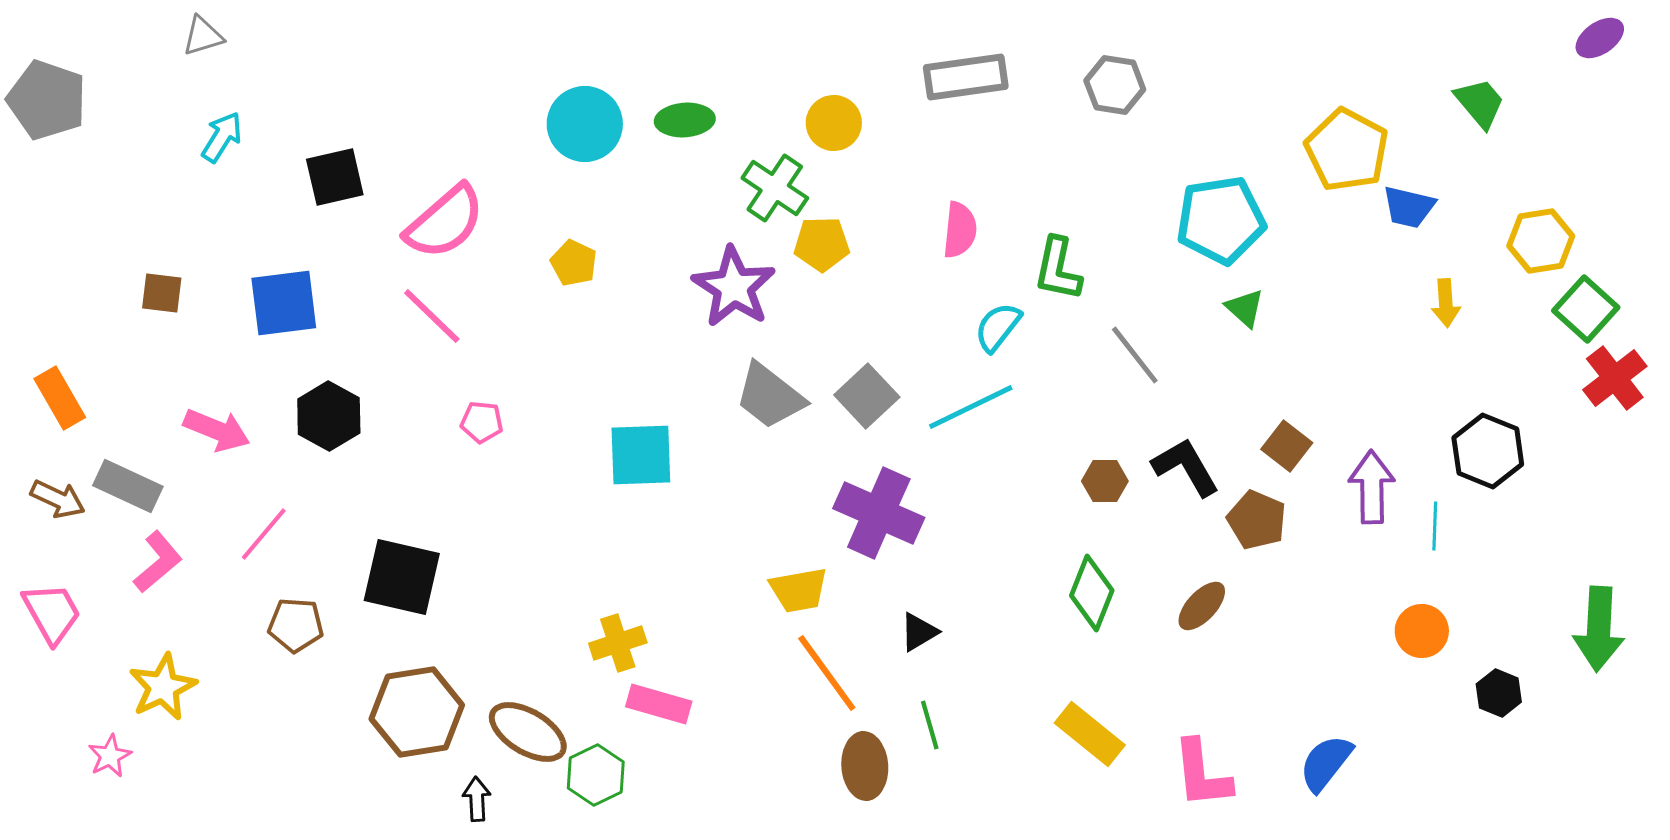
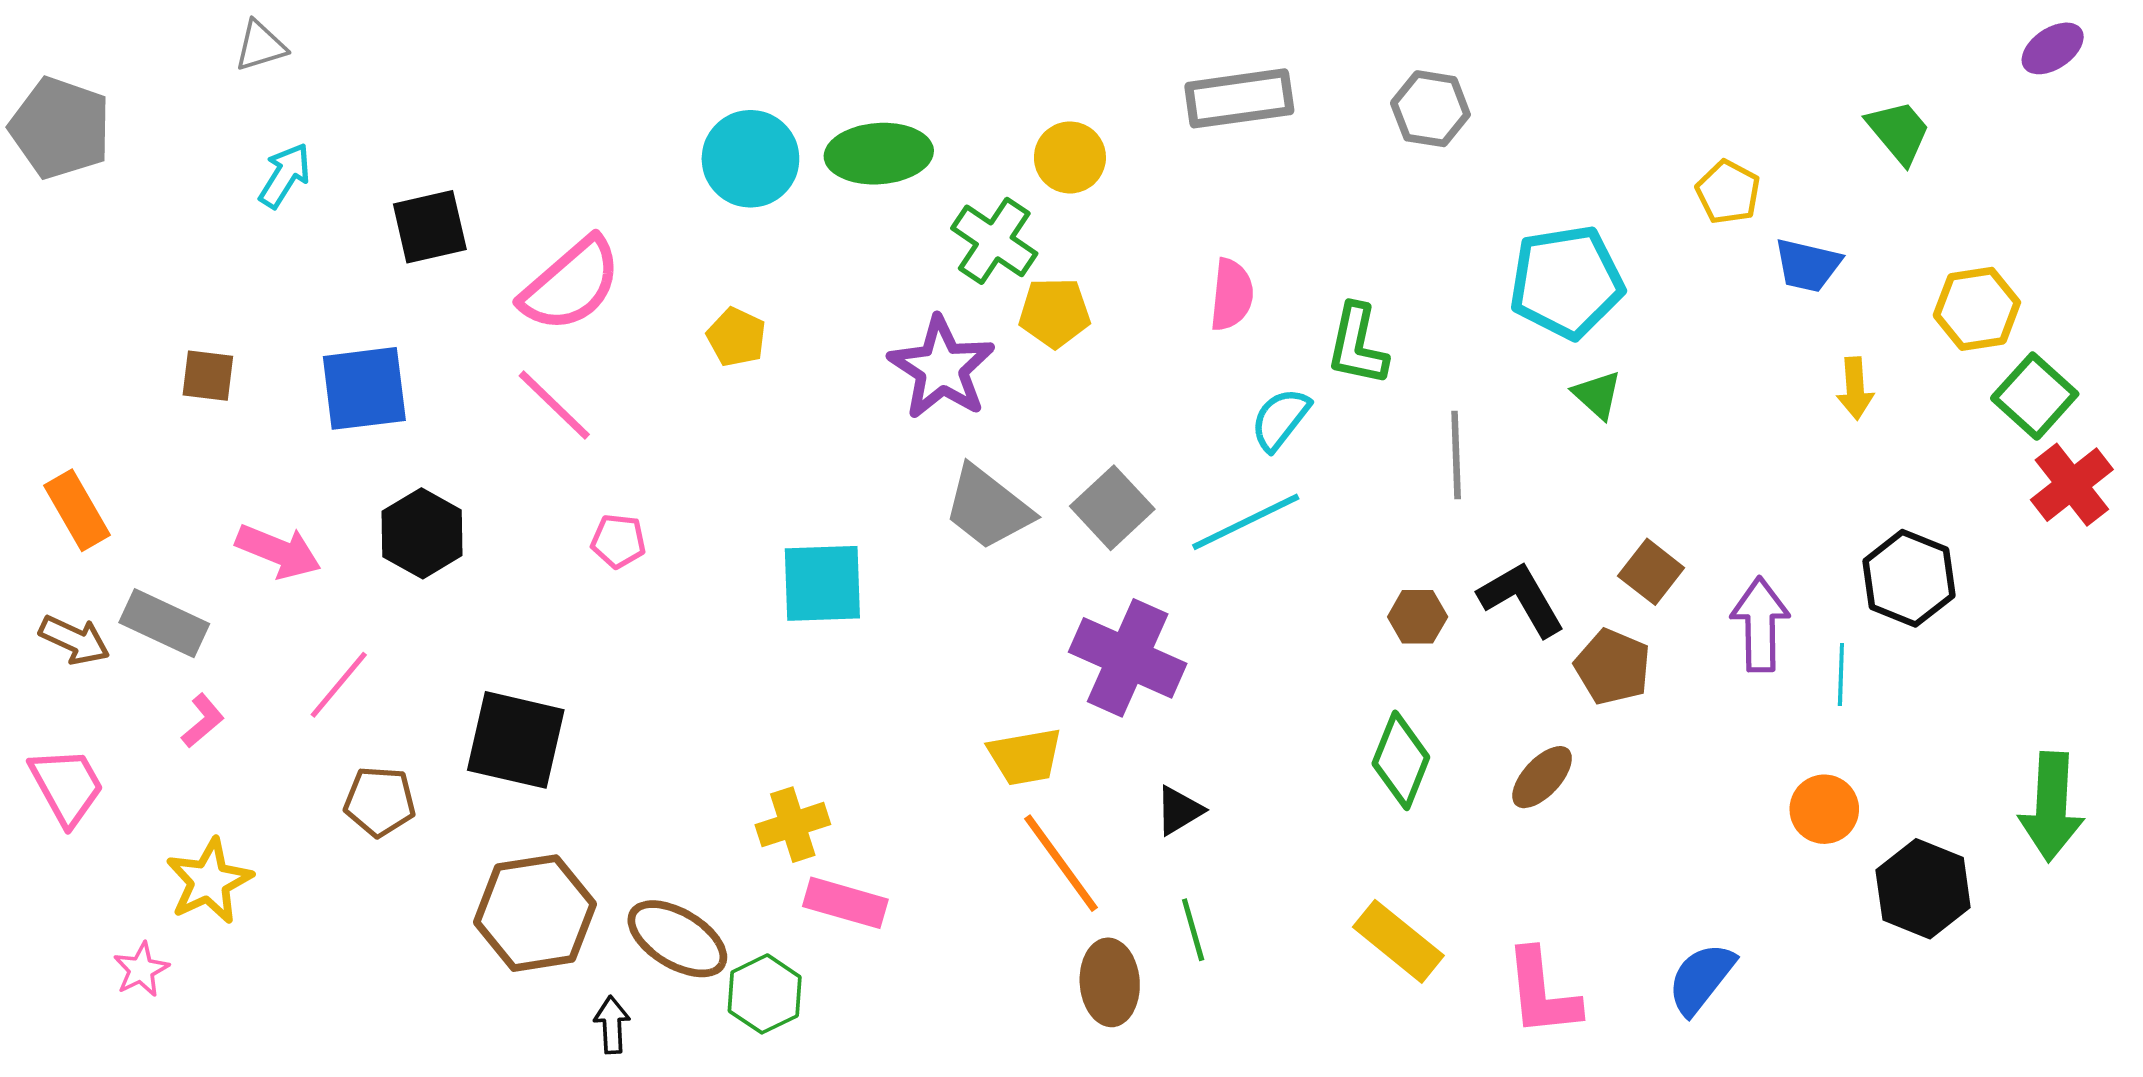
green ellipse: (685, 120) -> (879, 154), size x1.4
yellow pentagon: (1347, 150) -> (1728, 192), size x0.6
gray line: (1135, 355) -> (1456, 455), turned 36
pink L-shape: (158, 562) -> (203, 721), size x0.7
black hexagon: (1499, 693) -> (1923, 889), size x1.6

